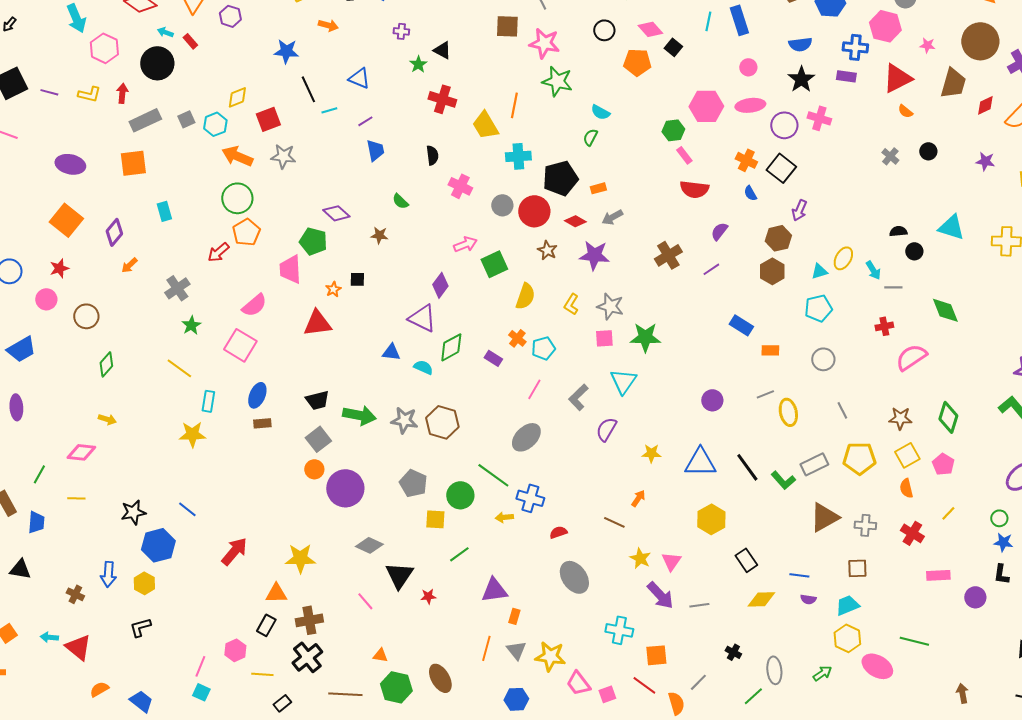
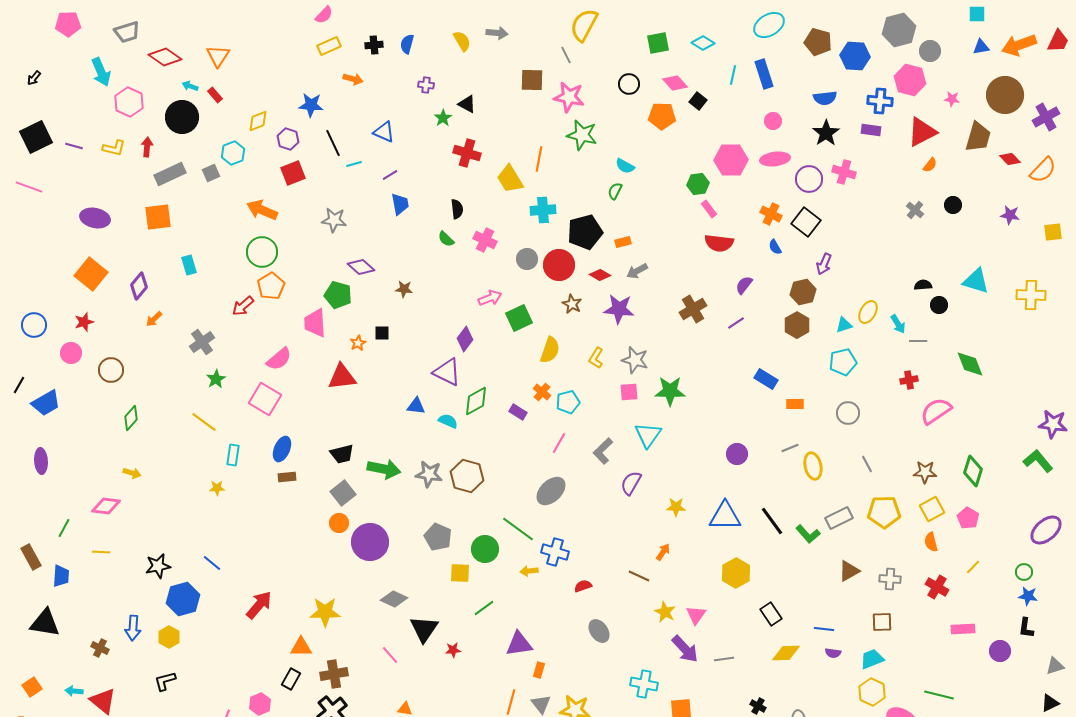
purple hexagon: (230, 16) -> (288, 139), moved
yellow diamond: (237, 97) -> (258, 121), moved
red diamond: (985, 105) -> (1010, 159), turned 70
orange semicircle: (905, 111) -> (930, 165), turned -91
cyan hexagon: (215, 124) -> (233, 153), moved
gray star: (283, 156) -> (334, 220), moved
green semicircle: (400, 201) -> (446, 239), moved
yellow star: (192, 434) -> (217, 488), size x0.6
brown triangle: (824, 517) -> (849, 571), size x0.7
black triangle: (20, 569) -> (45, 623), size x1.4
gray ellipse: (574, 577) -> (599, 631), size x0.7

